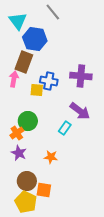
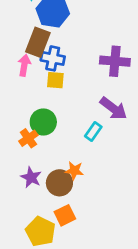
blue cross: (49, 81) -> (53, 58), moved
purple star: (19, 153) -> (31, 177), moved
brown circle: (27, 181) -> (59, 183), moved
orange square: (44, 190) -> (65, 215), turned -35

